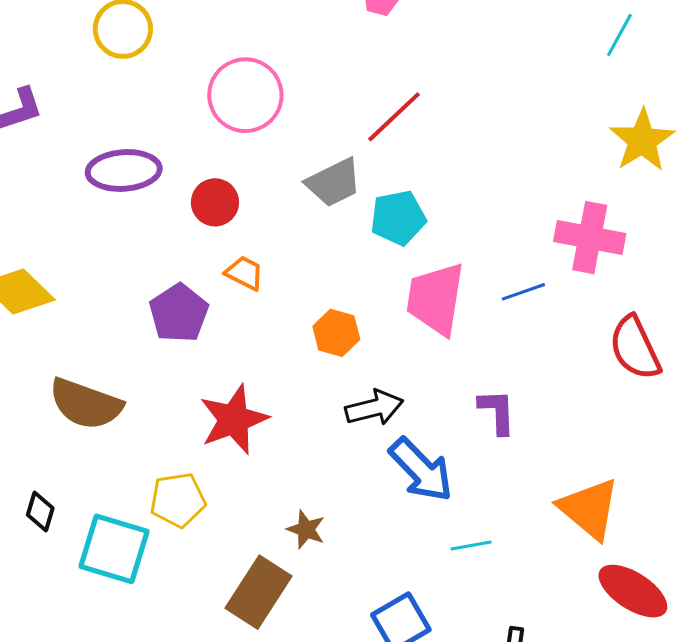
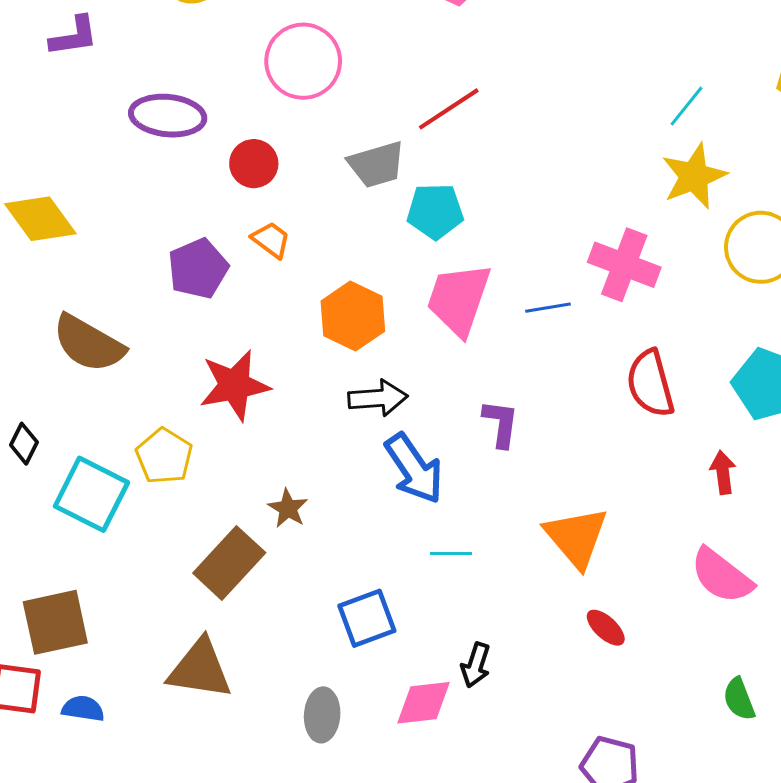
cyan line: (619, 35) -> (686, 106), moved
orange hexagon: (336, 333) -> (353, 316), size x1.4
yellow pentagon: (178, 500) -> (164, 456), turned 30
red ellipse: (633, 591) -> (606, 628), size x0.6

